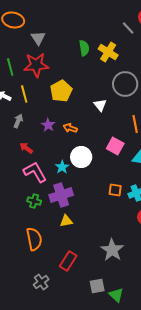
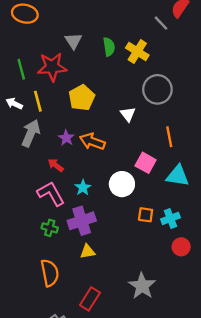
gray triangle: (38, 38) -> (73, 41), moved
gray arrow: (18, 121) -> (31, 133), size x1.6
orange arrow: (70, 128) -> (92, 141), size x1.5
red arrow: (26, 148) -> (56, 165), moved
white circle: (81, 157) -> (122, 184), moved

